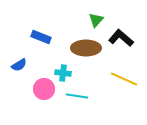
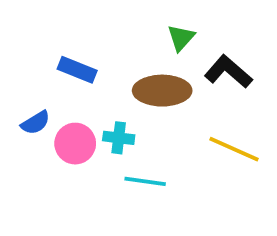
pink circle: (44, 89) -> (75, 144), moved

